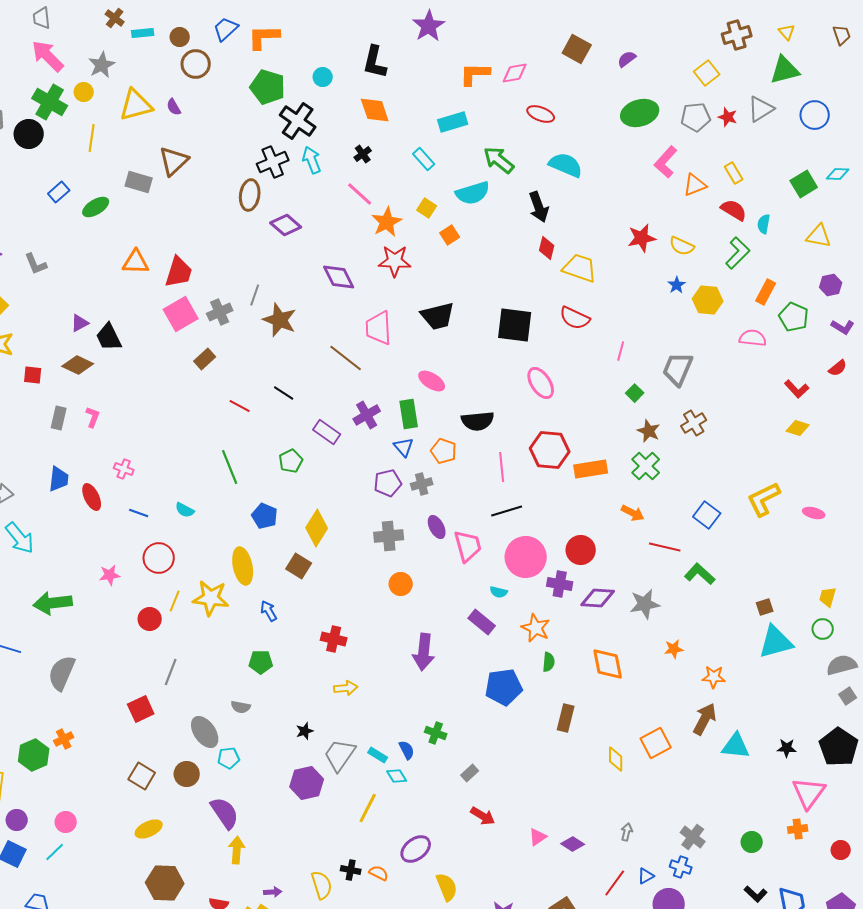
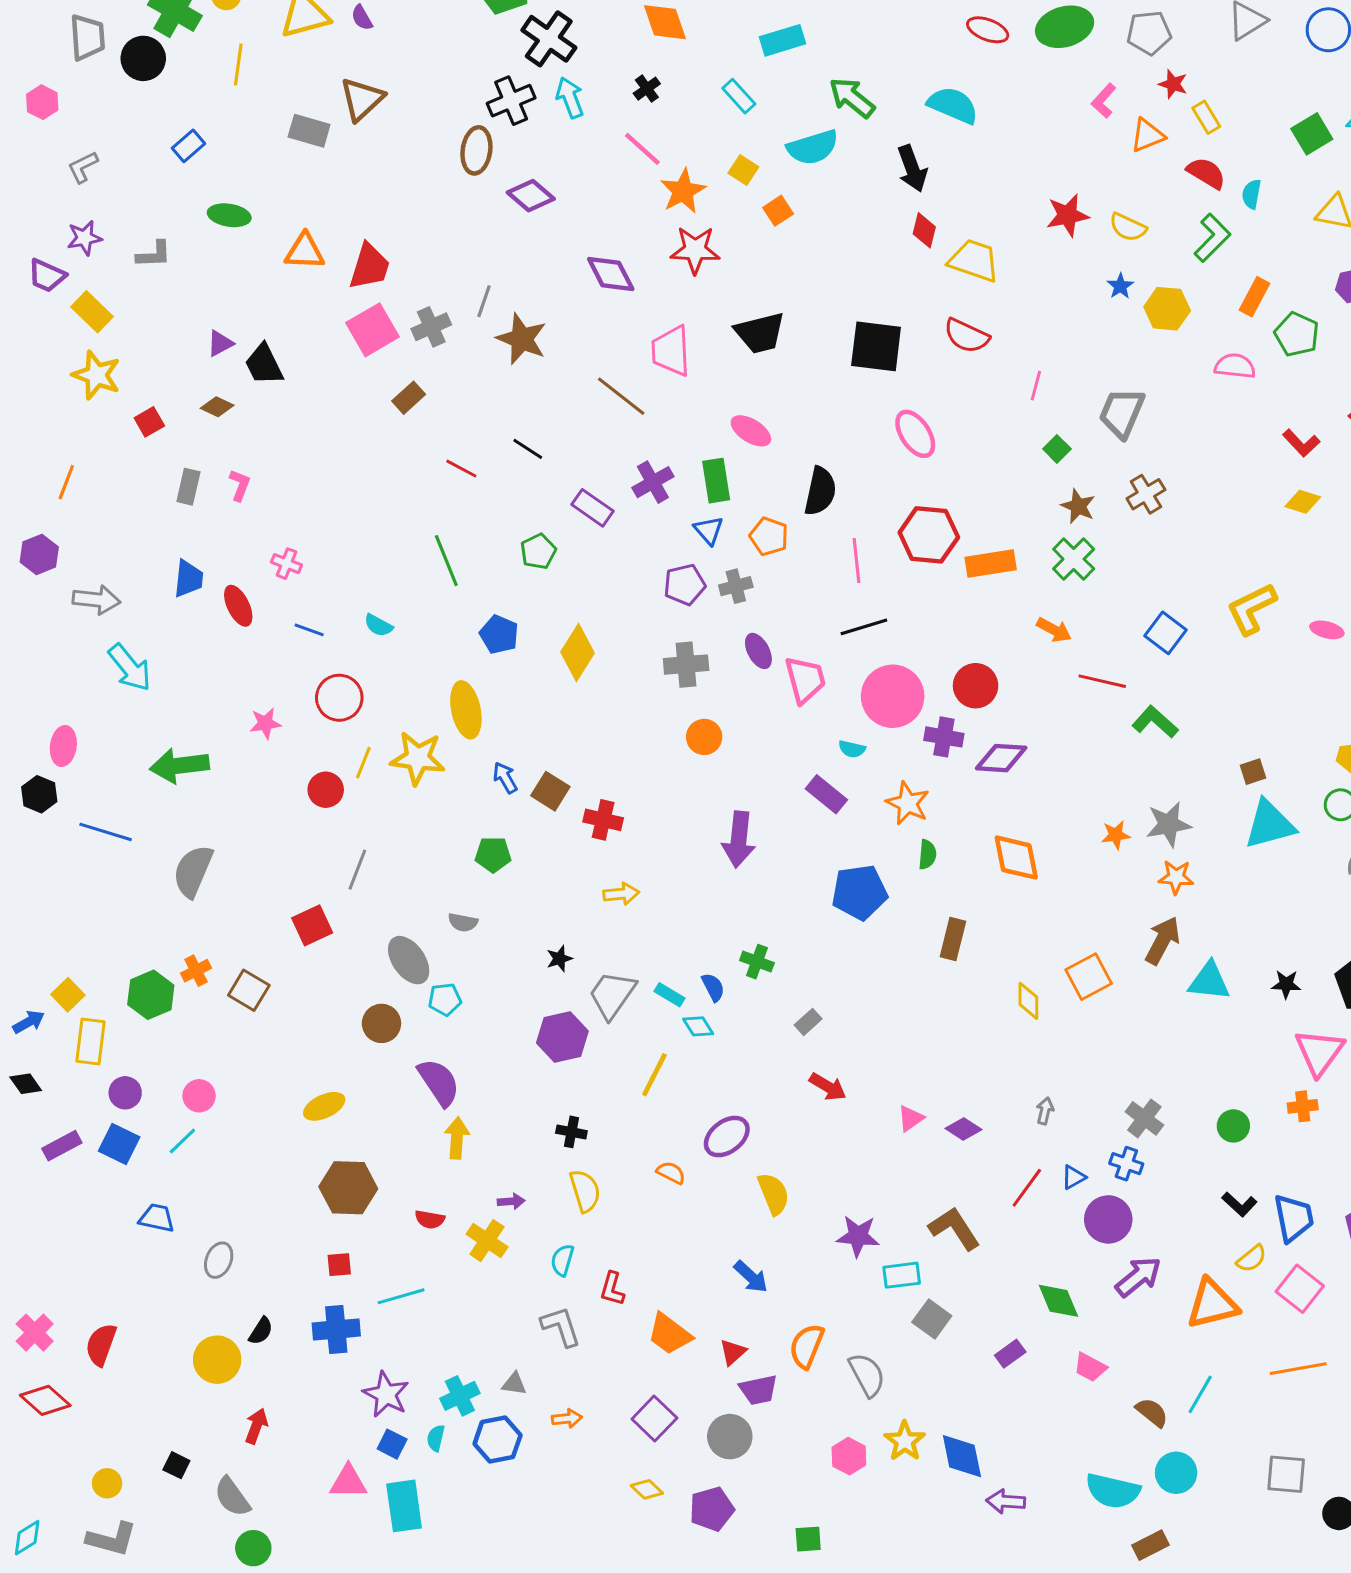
red ellipse: (541, 114) -> (988, 30), moved
red star: (728, 117) -> (1173, 84), moved
pink L-shape: (666, 162) -> (1104, 101), size x0.7
green ellipse: (96, 207) -> (229, 215), moved, turned 40
gray L-shape: (36, 264) -> (154, 254), turned -70
brown diamond: (78, 365) -> (217, 407), size x0.7
red square: (33, 375) -> (149, 422), turned -36
black semicircle: (478, 421) -> (820, 491), turned -72
brown square: (299, 566) -> (550, 791), moved
gray star: (645, 604) -> (1169, 824), moved
brown square: (142, 776) -> (249, 990), moved
black cross: (351, 870) -> (571, 1132), moved

